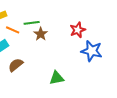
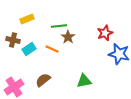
orange line: (13, 30) -> (52, 49), moved
brown semicircle: (16, 65) -> (43, 80), moved

